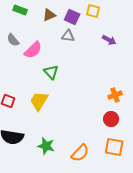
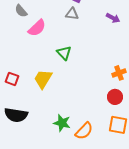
gray semicircle: (13, 40) -> (21, 11), moved
green triangle: (51, 72) -> (64, 53), moved
green star: (46, 146) -> (62, 123), moved

